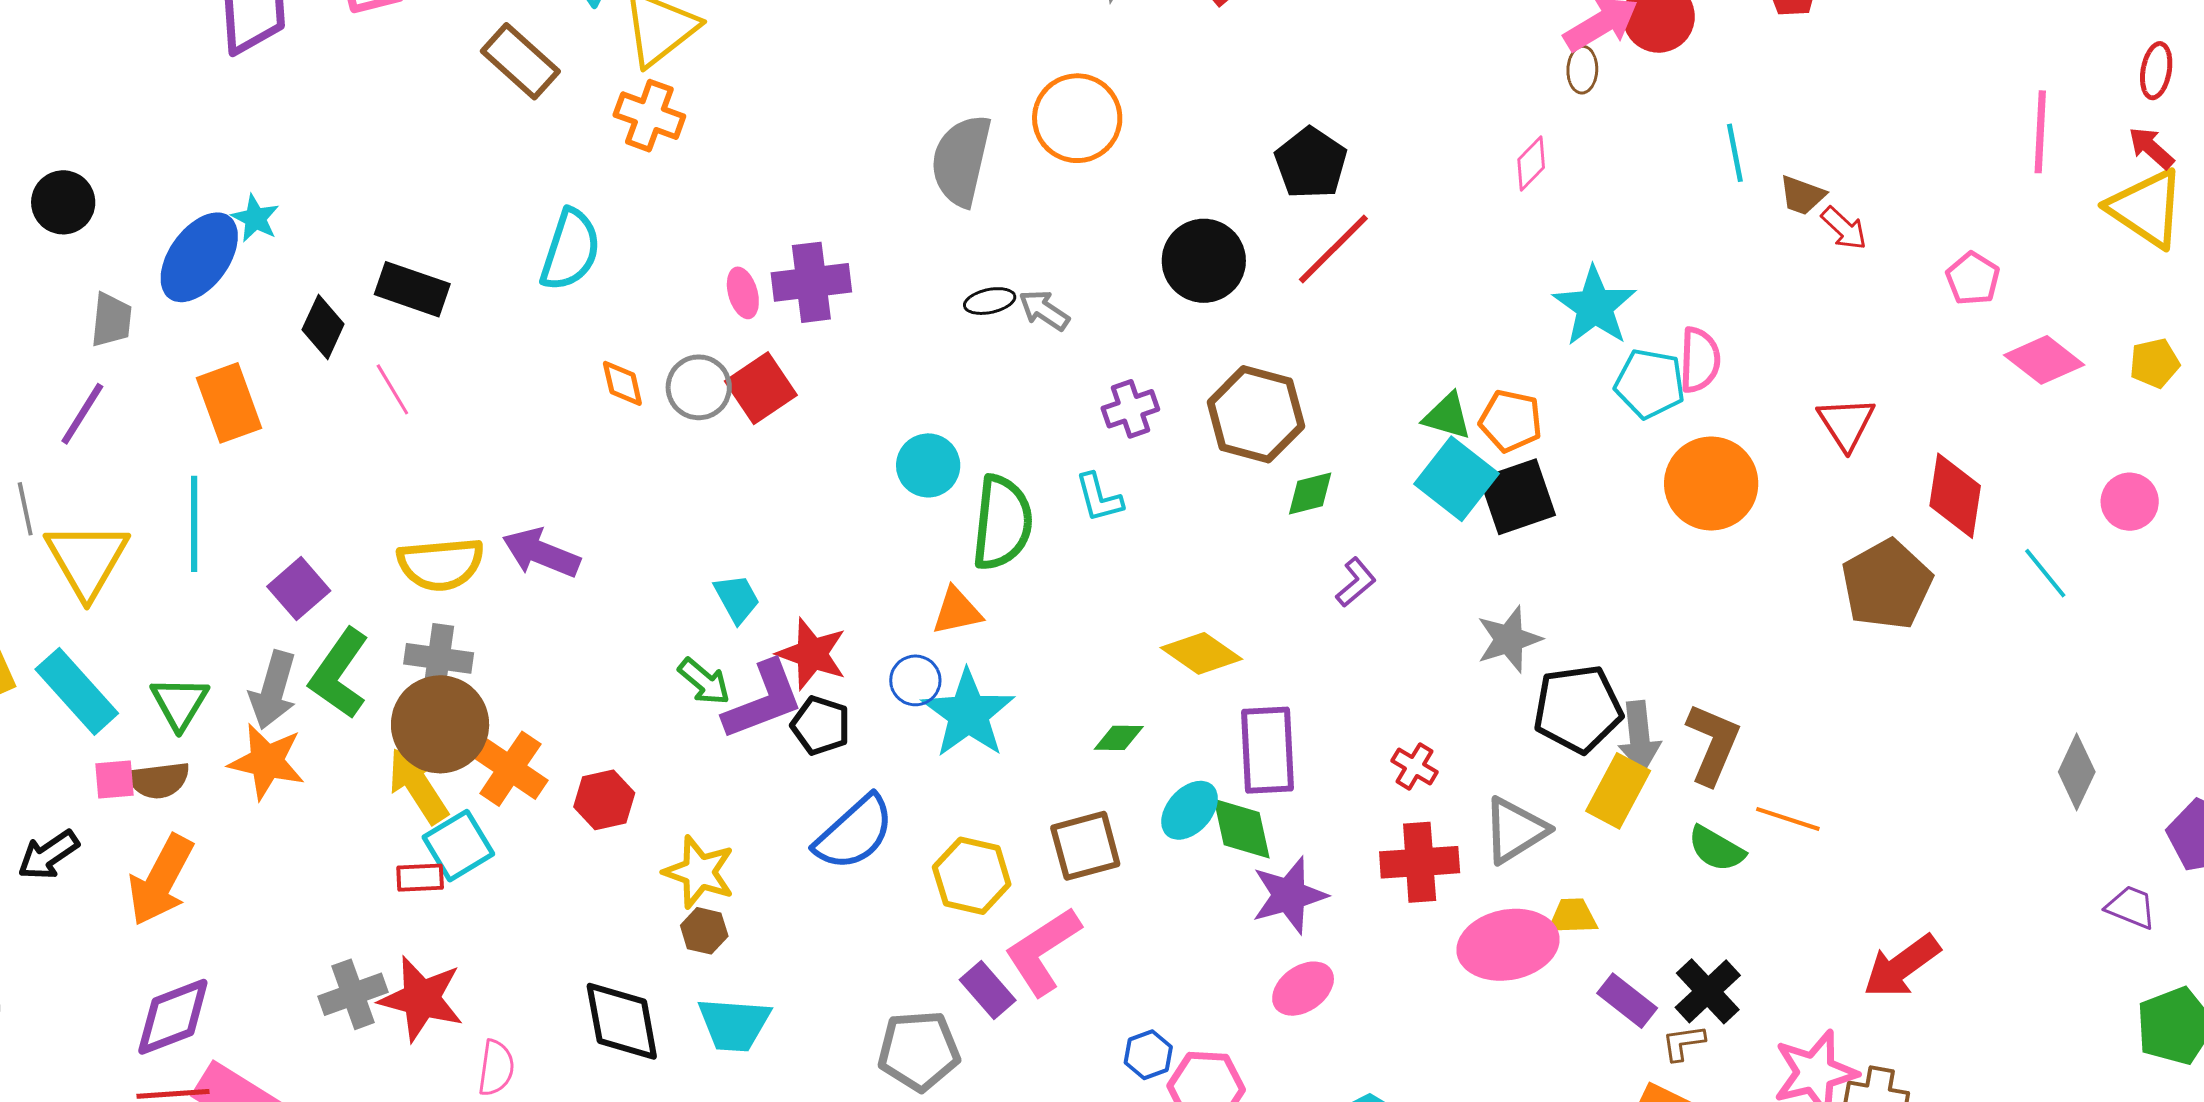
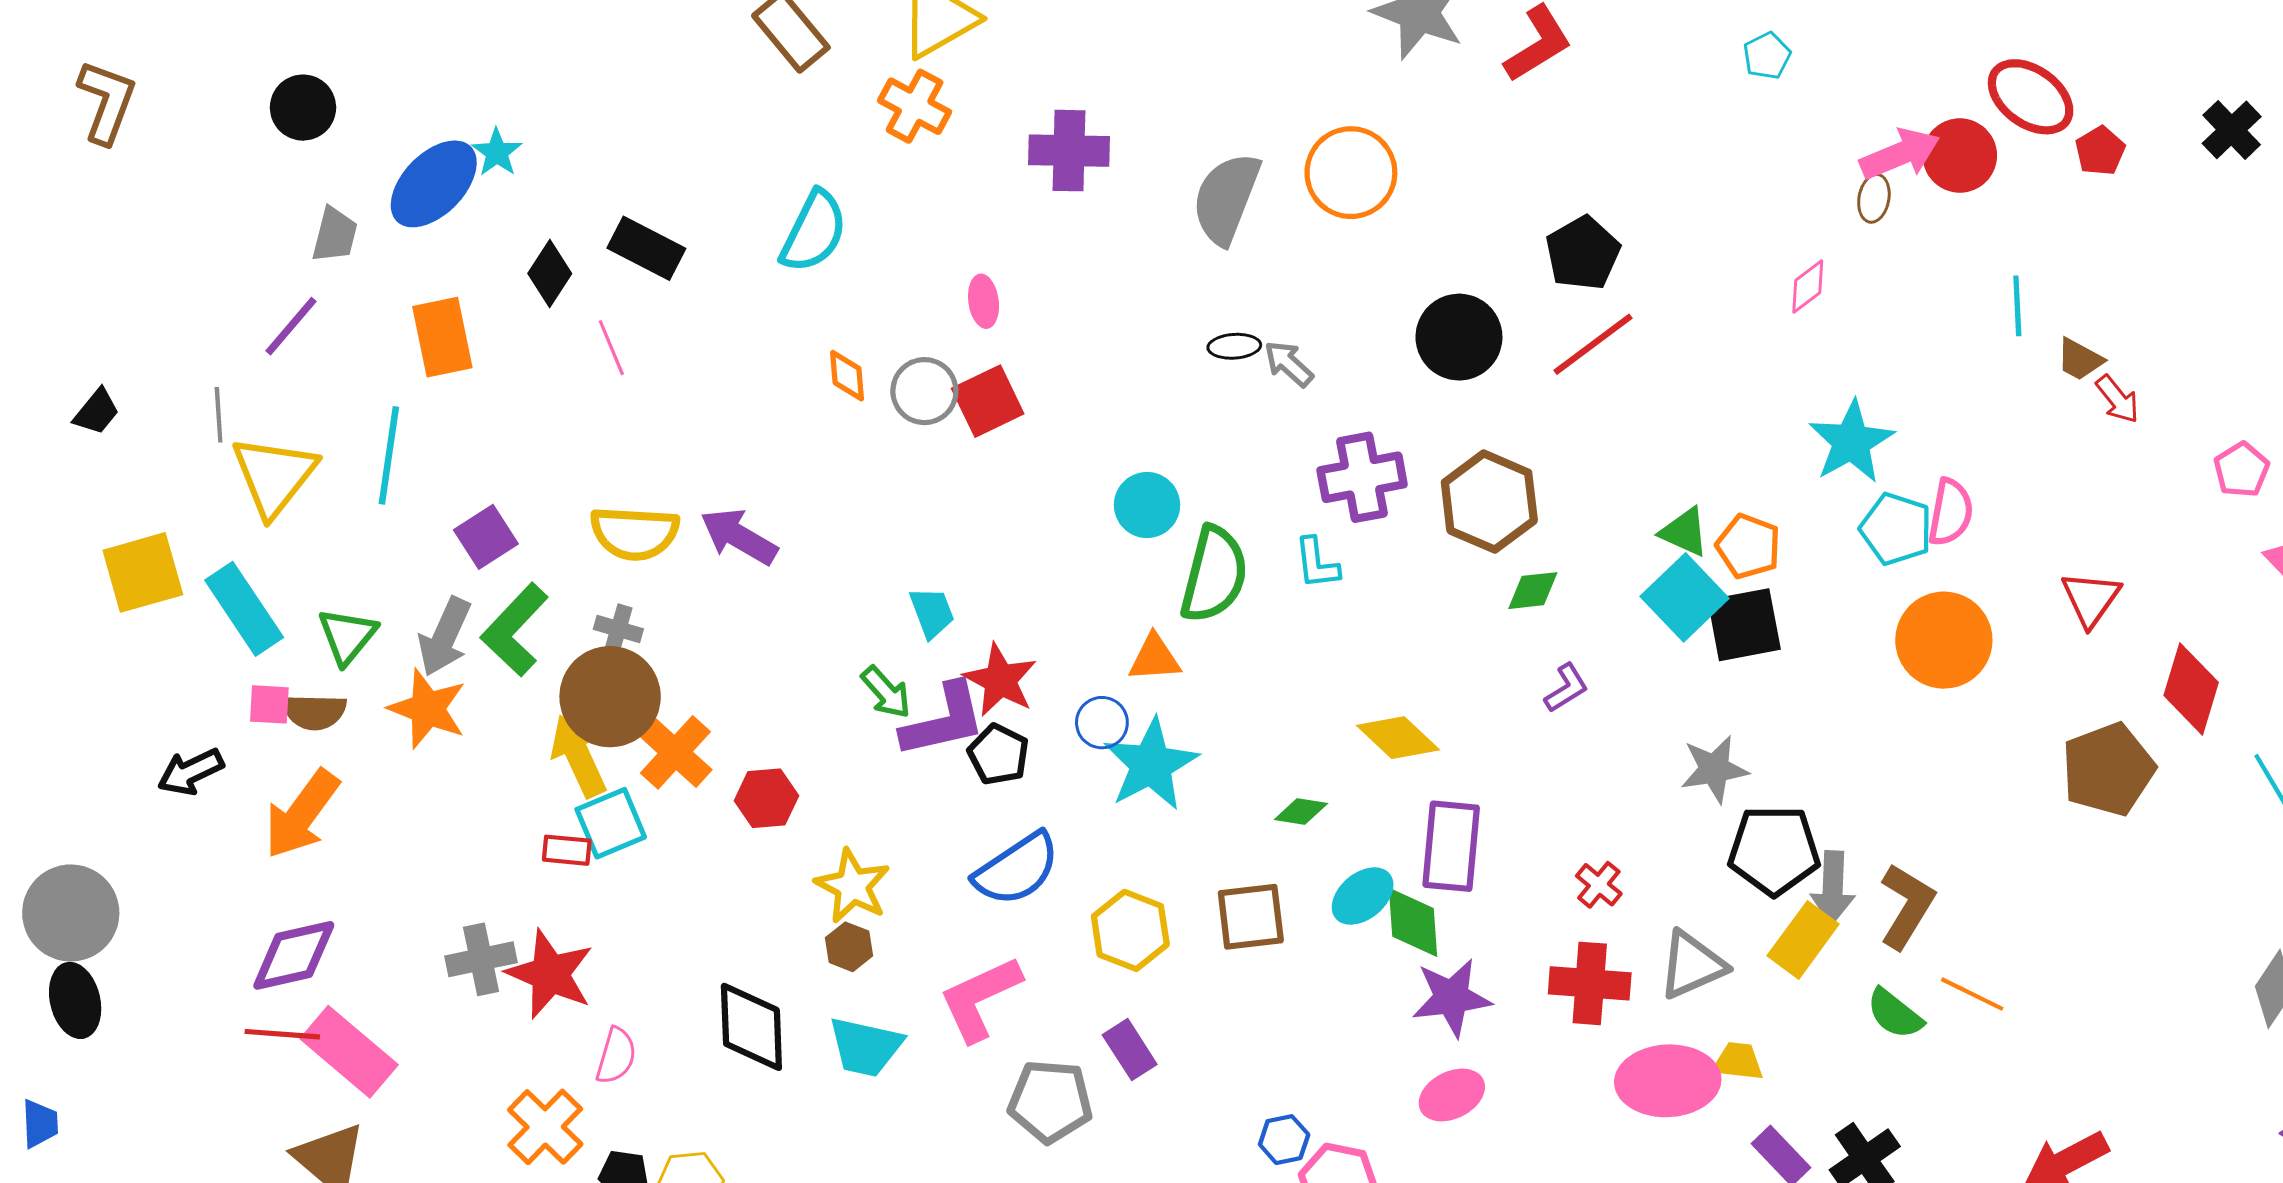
purple cross: (811, 282) -> (1069, 151), moved
purple cross: (1130, 409) -> (1362, 477), size x1.5
gray cross: (439, 658) -> (618, 629), size x0.7
pink L-shape: (1043, 951) -> (980, 998), moved

